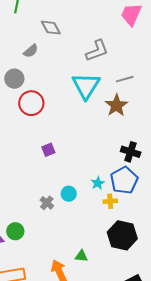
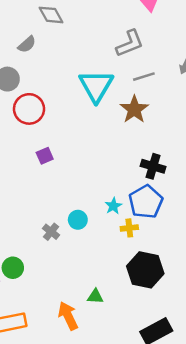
gray L-shape: (97, 51) -> (130, 43), moved
purple square: (48, 150) -> (45, 156), moved

